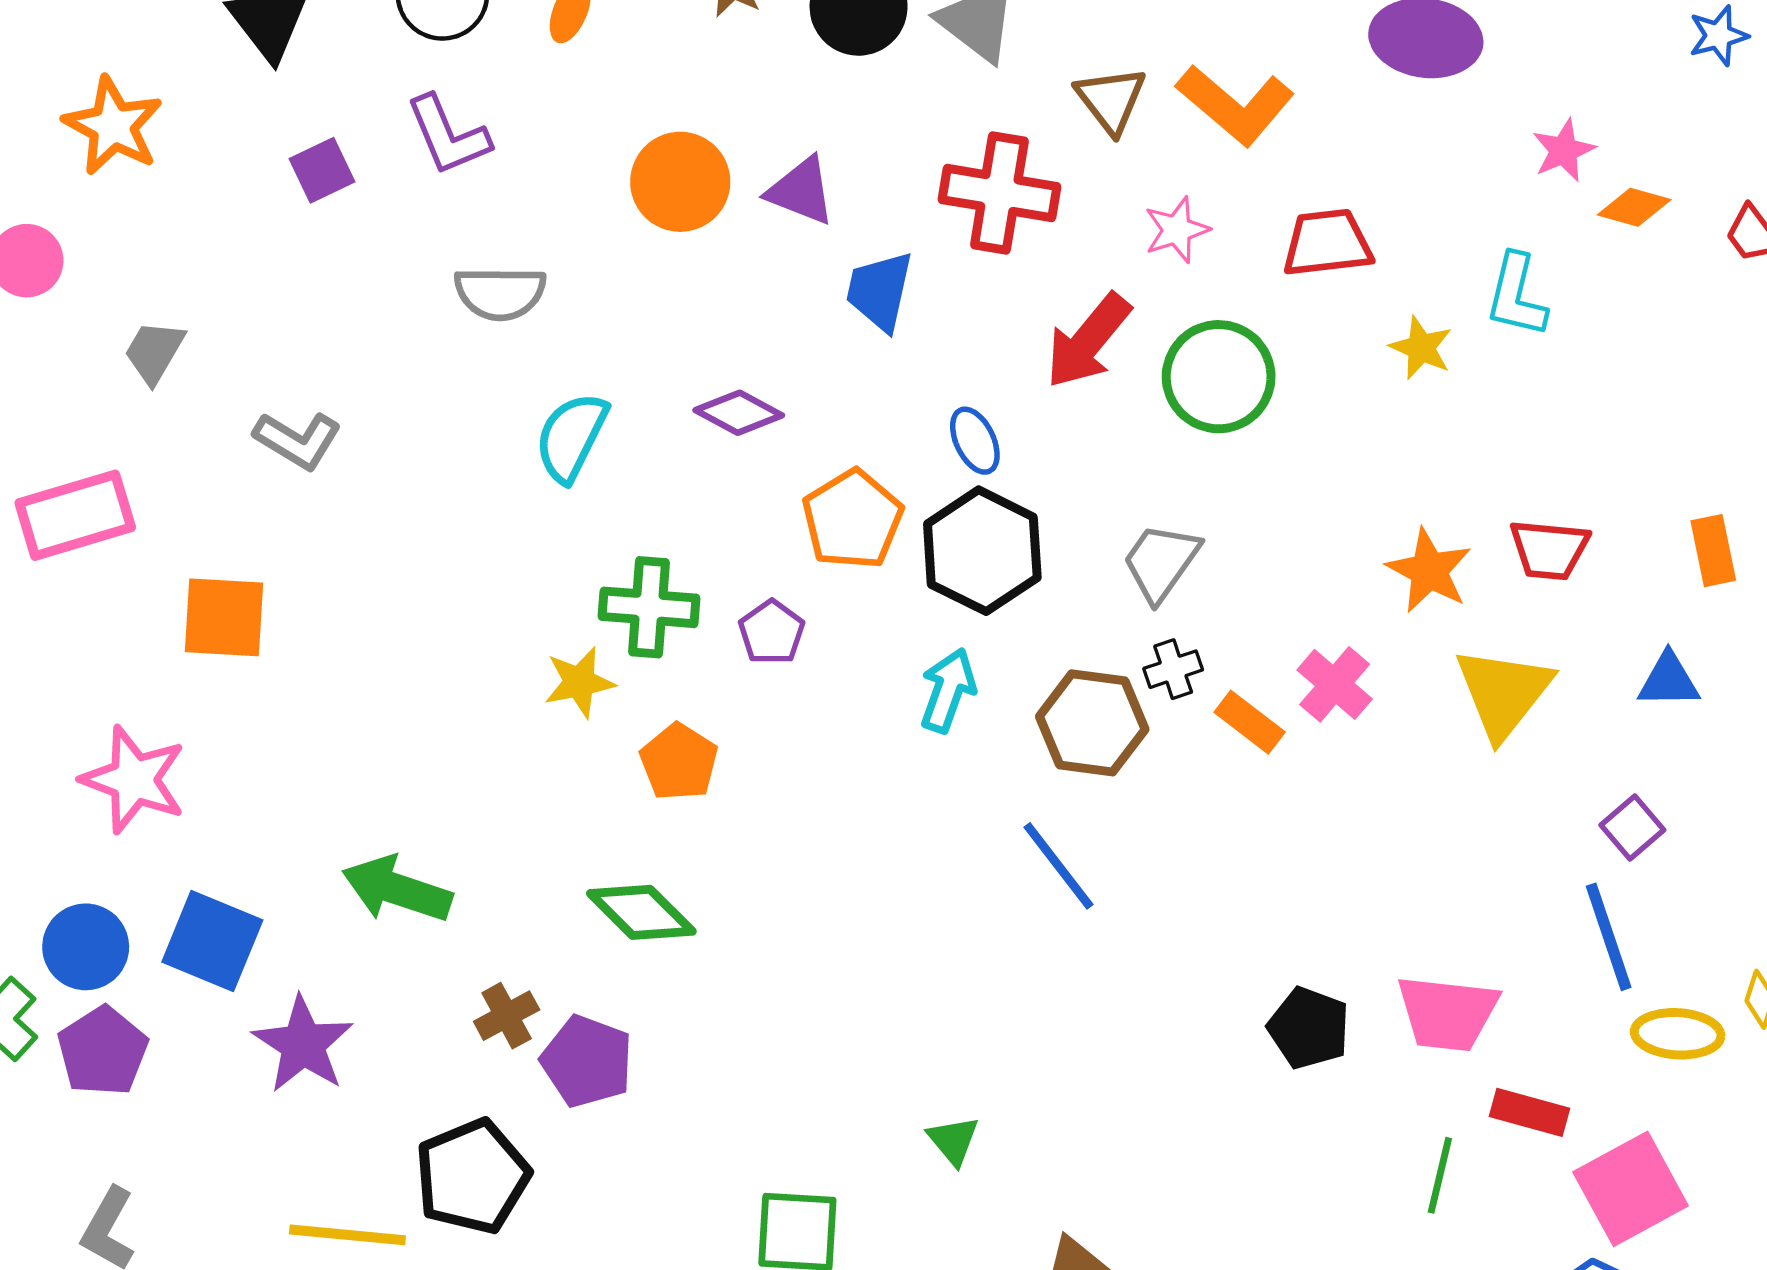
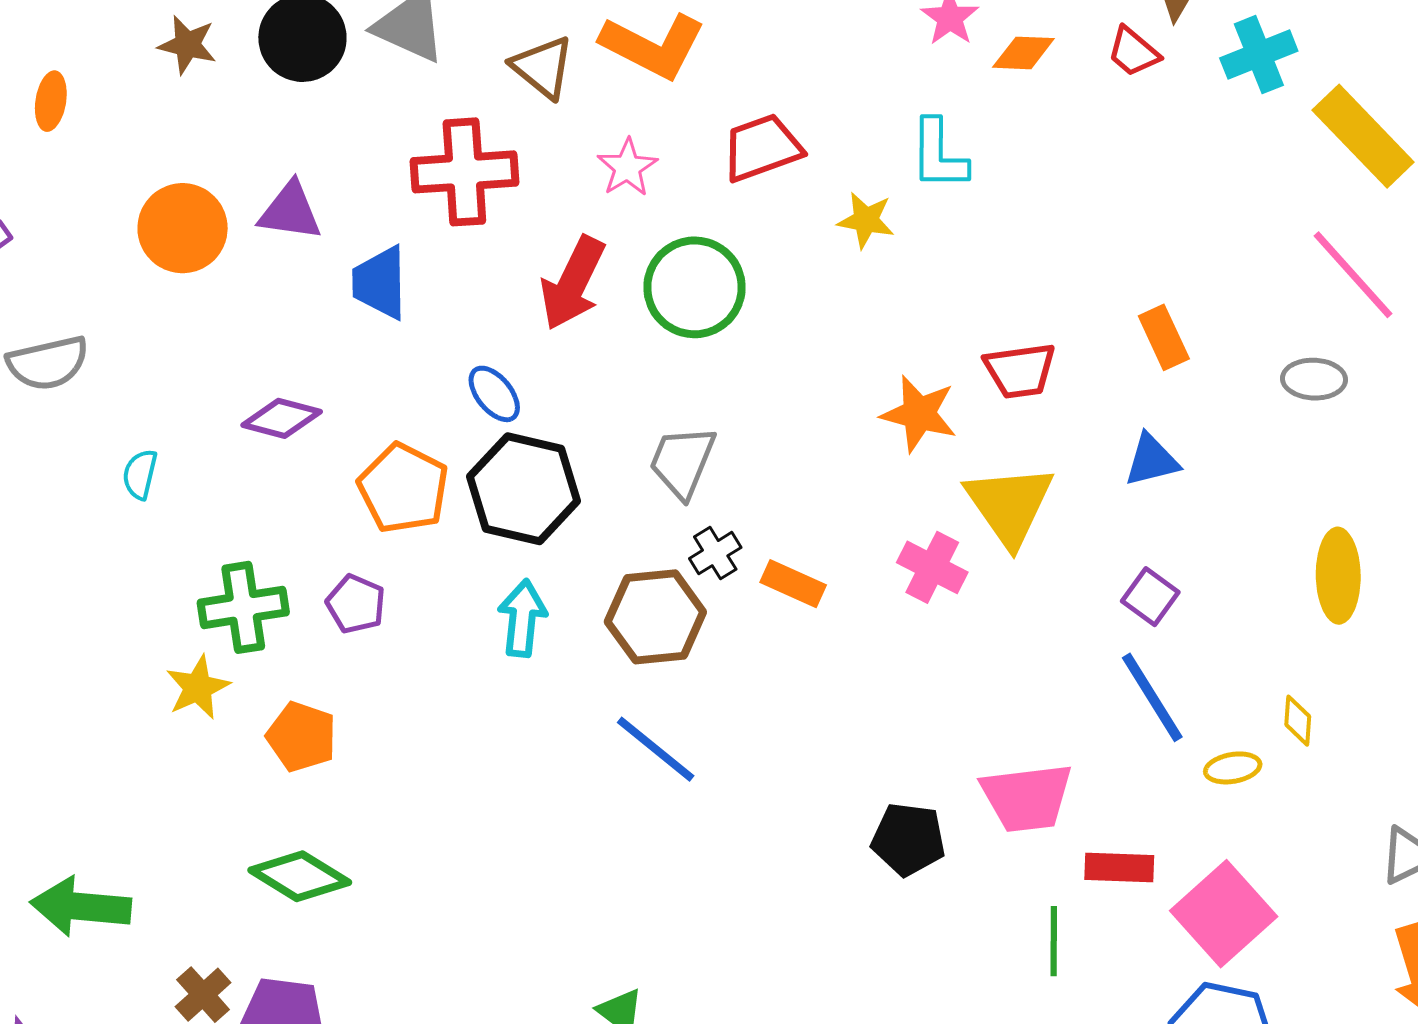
cyan semicircle: (571, 437) -> (140, 474), size x0.6
pink cross: (1335, 684) -> (932, 567), moved
yellow ellipse: (1678, 1034) -> (1233, 768), size x0.7

